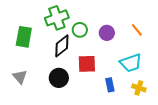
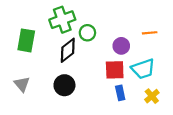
orange line: (137, 30) -> (150, 33), turned -56
purple circle: (107, 33) -> (121, 46), moved
red square: (87, 64) -> (115, 70), moved
yellow cross: (139, 88) -> (152, 96), turned 32

